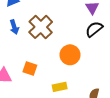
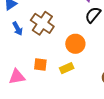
yellow rectangle: (60, 87) -> (67, 68), moved

